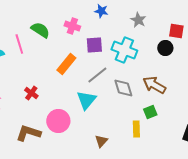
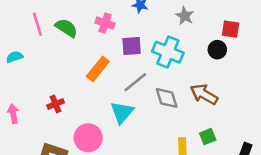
pink line: (19, 44) -> (37, 24), moved
red cross: (31, 93) -> (56, 104), turned 32
green square: (150, 112) -> (208, 137), moved

